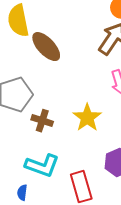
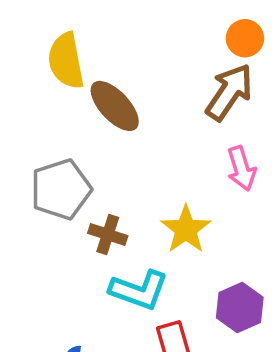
cyan L-shape: (42, 166) -> (139, 290), moved

